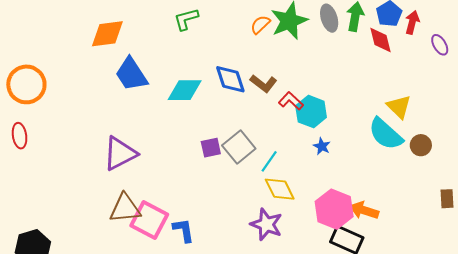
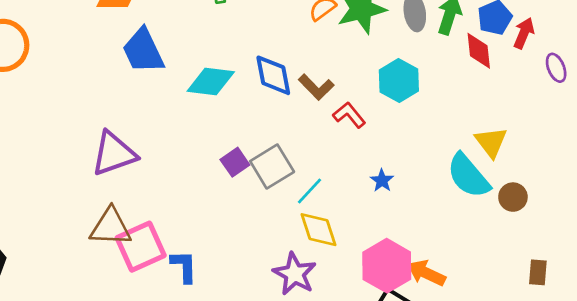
cyan hexagon: (311, 112) -> (399, 80), moved
purple square: (211, 148) -> (235, 162), turned -30
pink square: (149, 220) -> (141, 247), turned 30

